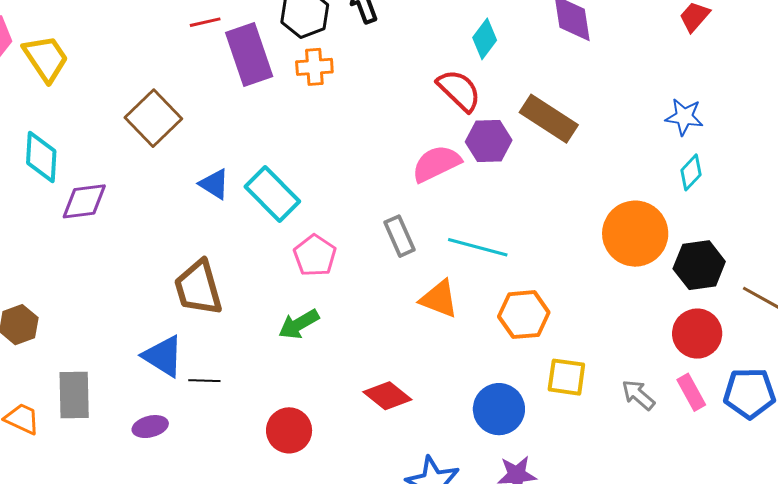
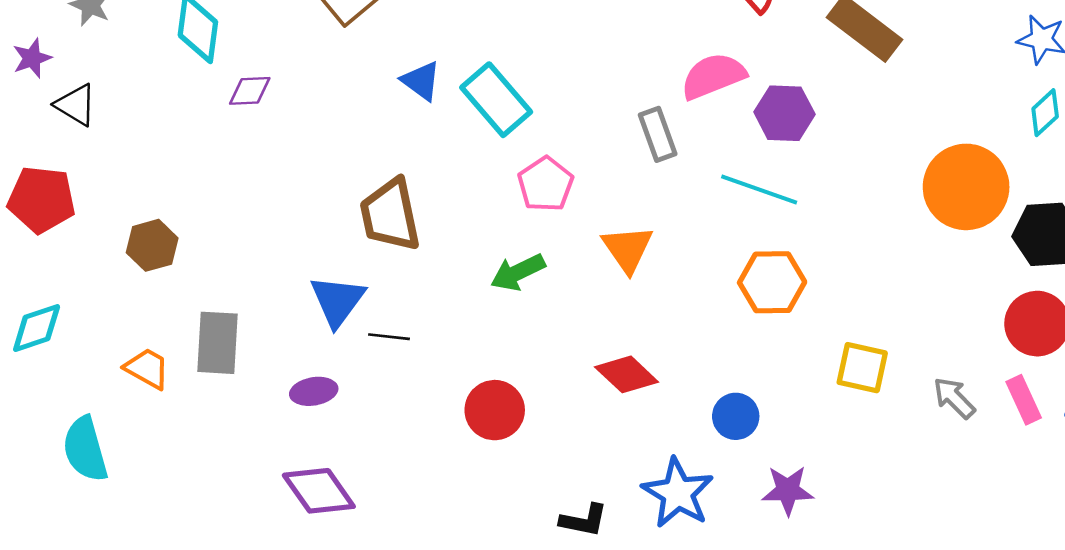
purple hexagon: (489, 141) -> (784, 113), moved
purple diamond: (84, 201) -> (250, 91), size x0.7
gray rectangle: (400, 236) -> (658, 134), moved
orange triangle: (439, 299) -> (628, 249), moved, turned 30
orange hexagon: (524, 315) -> (772, 282), moved
blue triangle: (163, 356) -> (337, 301), turned 30
blue circle: (499, 409) -> (736, 416), moved, size x0.7

